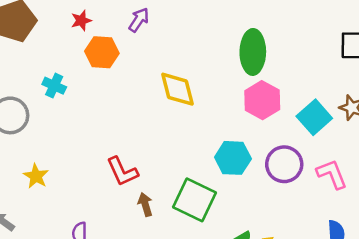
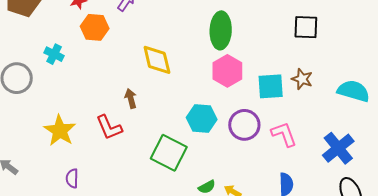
cyan square: (314, 117) -> (271, 86), turned 36
yellow star: (36, 176) -> (60, 131), moved, size x1.5
brown arrow: (145, 204) -> (131, 99), moved

